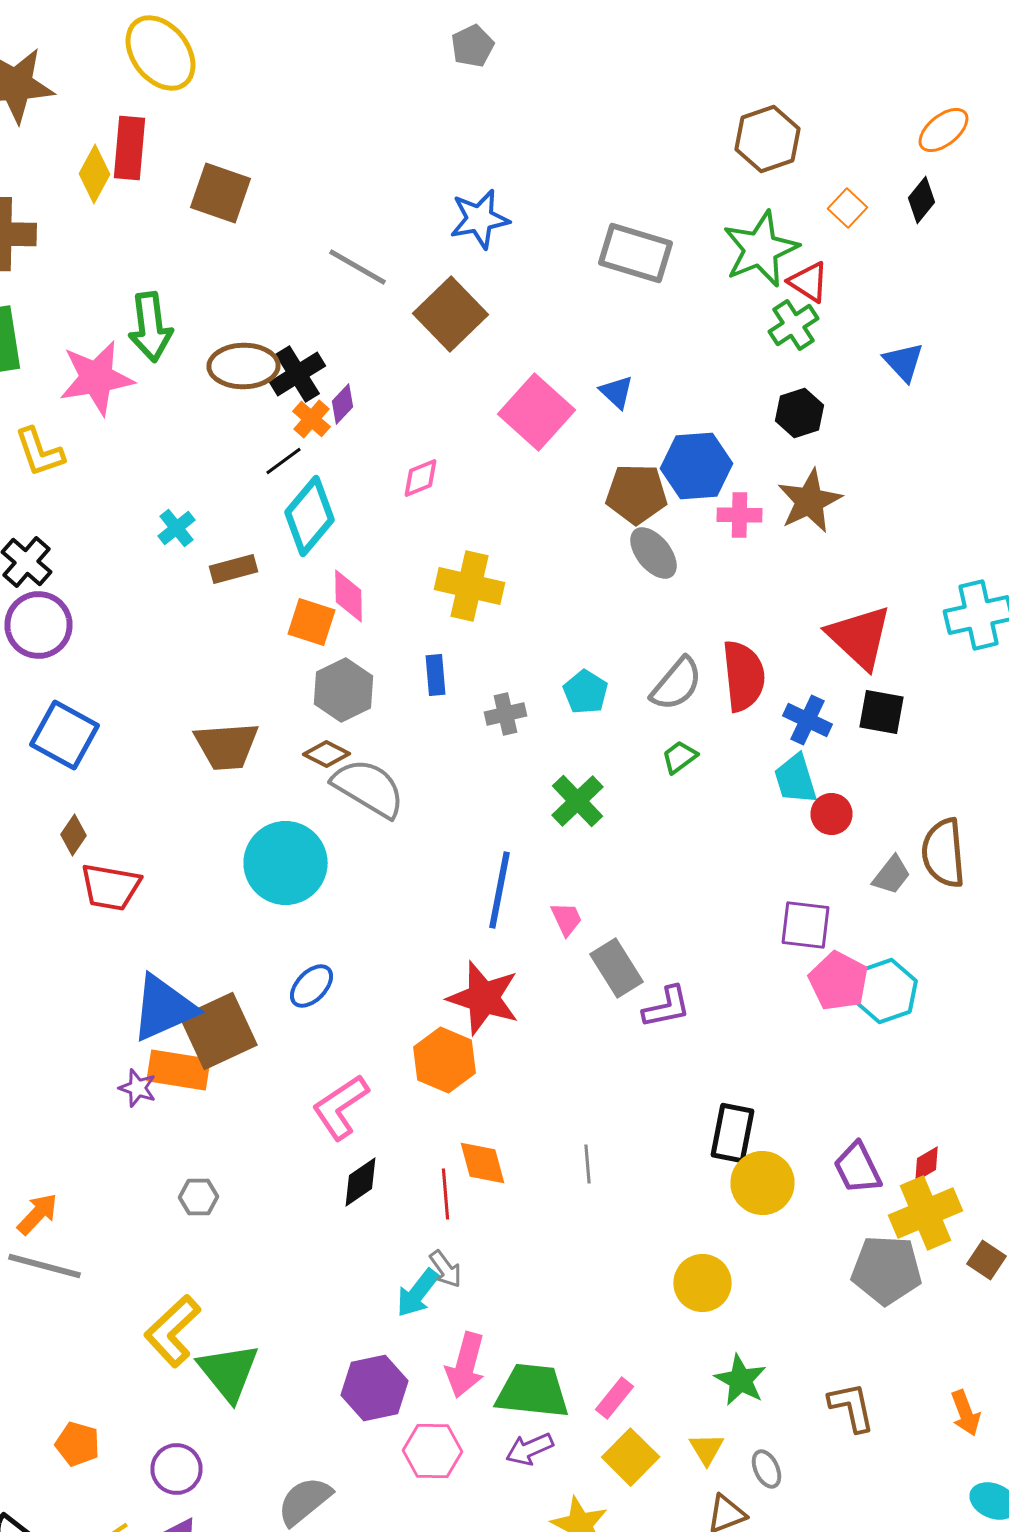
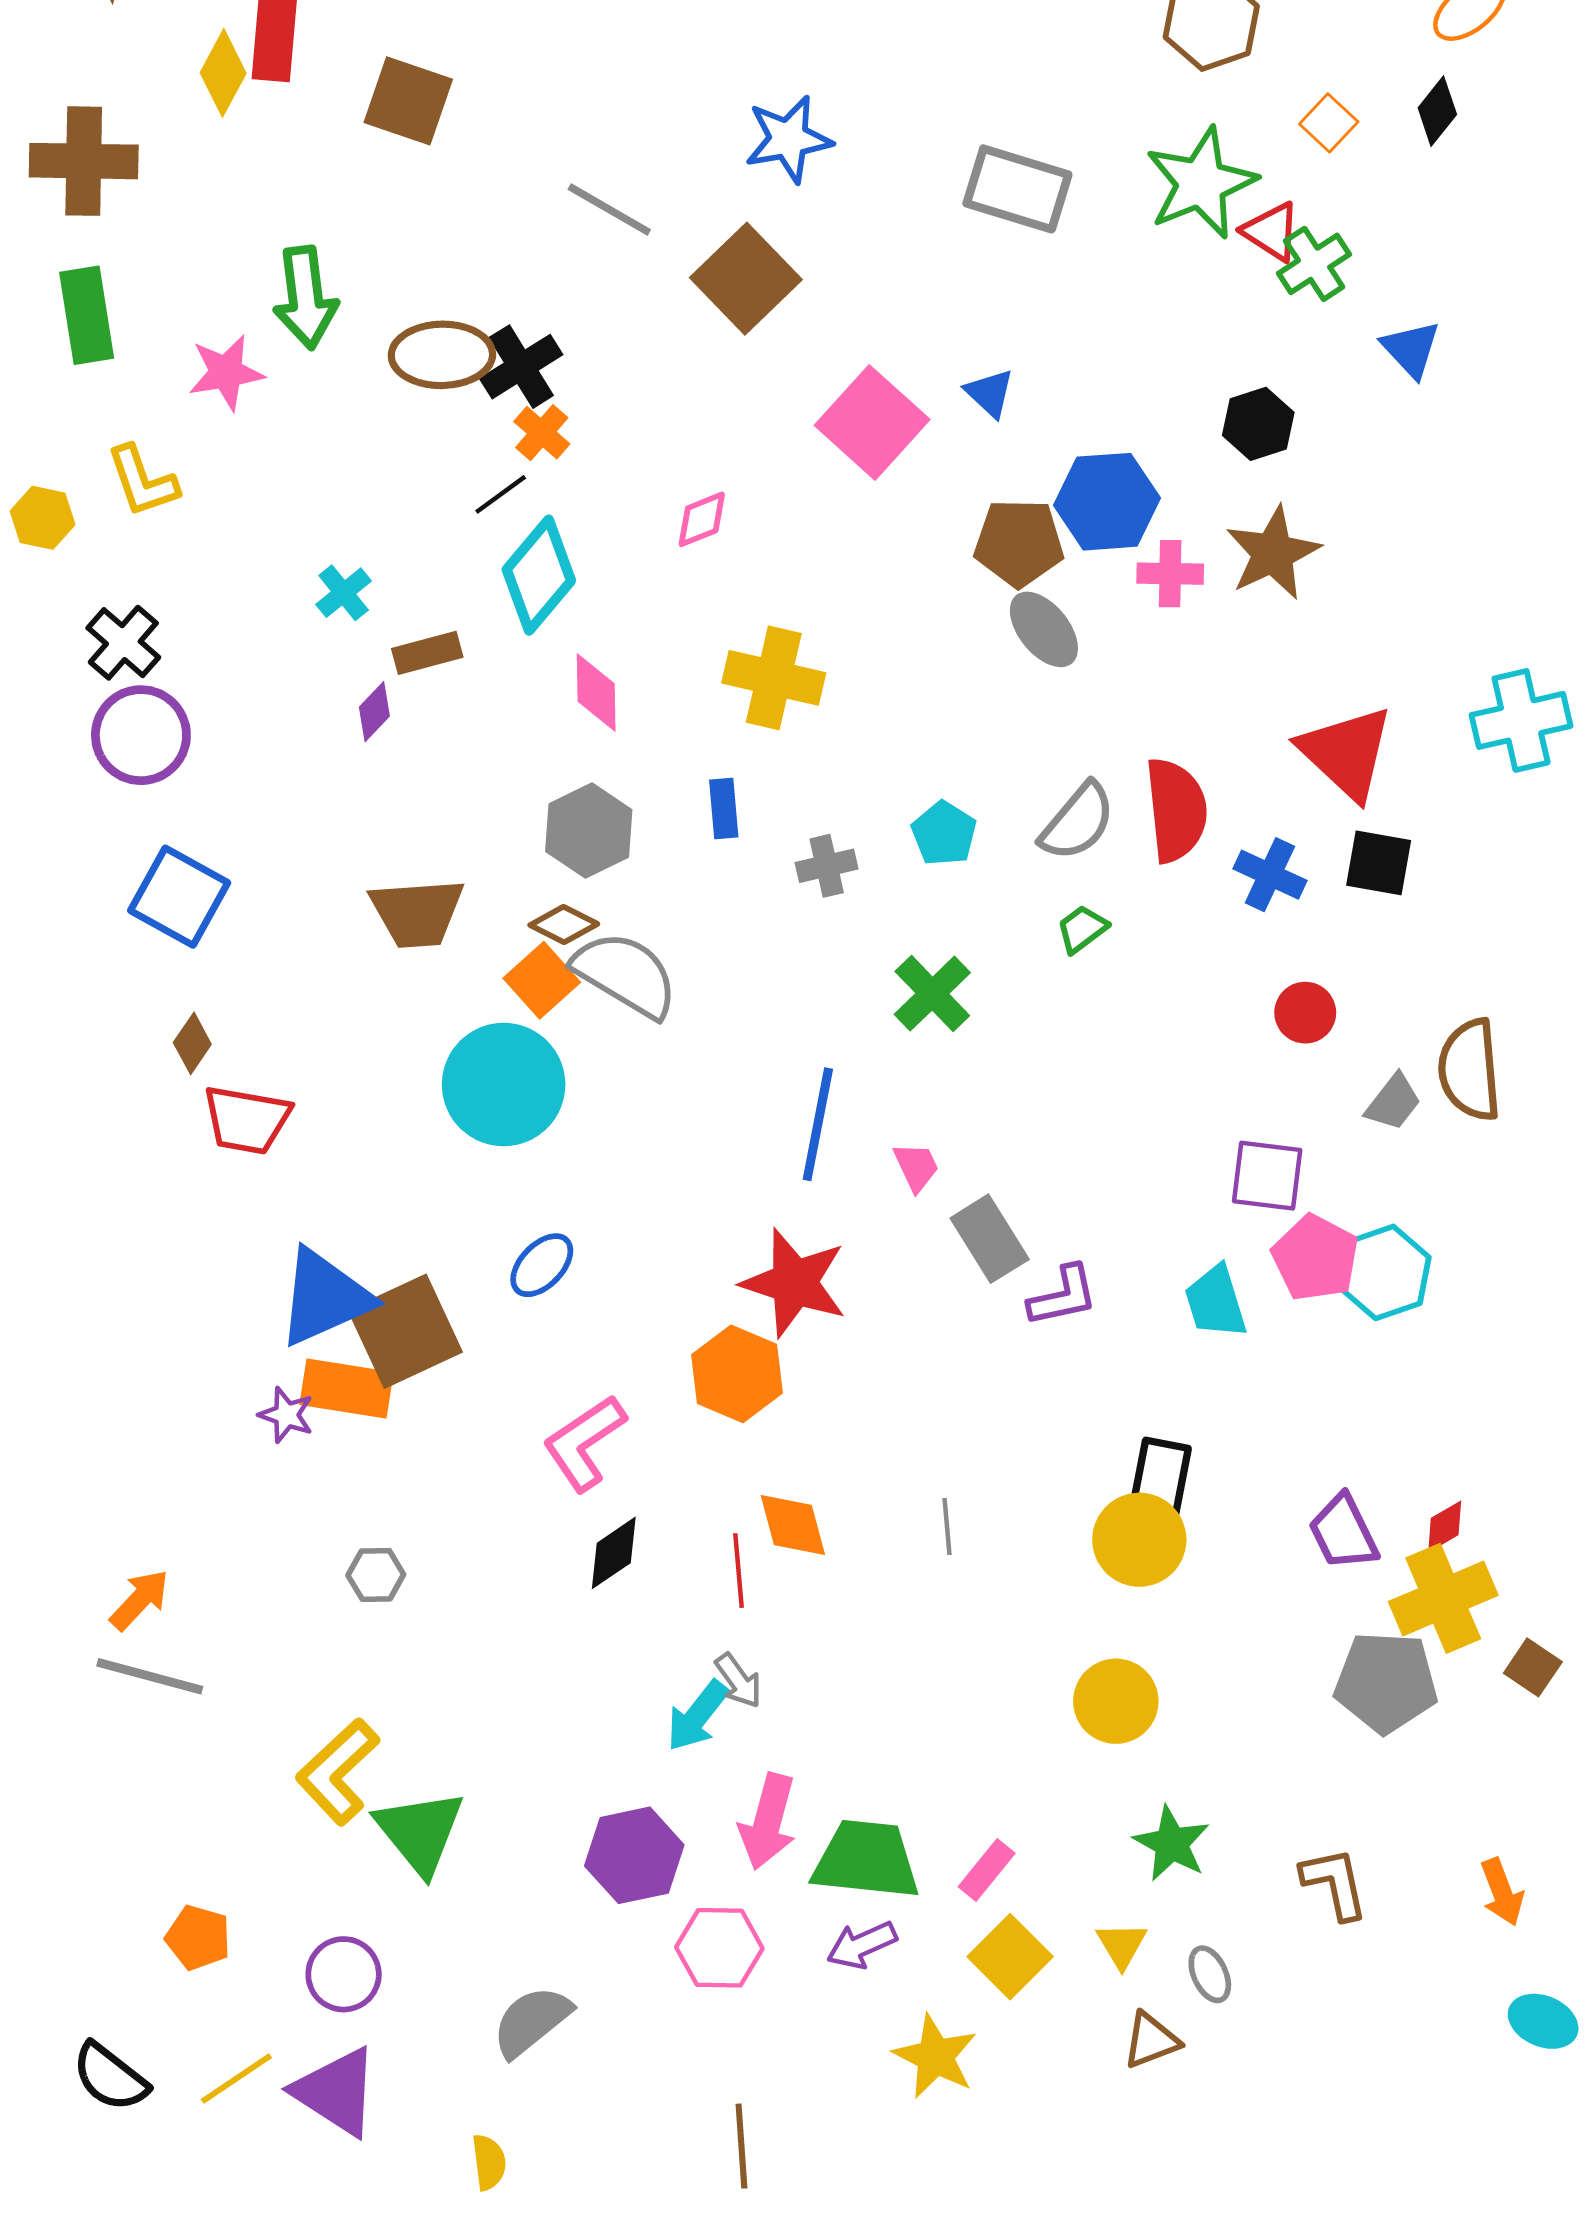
green cross: (794, 325) -> (1314, 264), moved
pink star: (96, 378) -> (226, 372), size x0.7
purple diamond: (342, 404) -> (374, 712), moved
orange square: (312, 622) -> (542, 980), moved, turned 30
cyan trapezoid: (796, 779) -> (1216, 1302), moved
yellow circle: (762, 1183) -> (1139, 1540), moved

